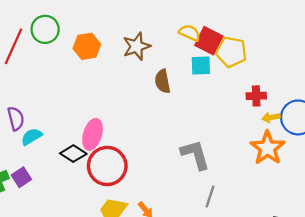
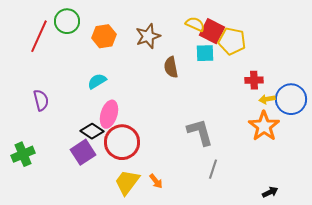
cyan semicircle: (32, 137) -> (97, 81), moved
purple square: (21, 177) -> (83, 152), moved, size x1.4

